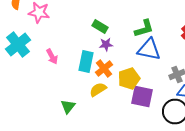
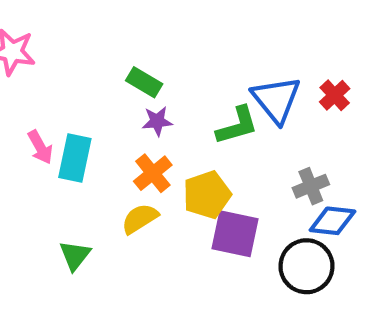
green L-shape: (144, 28) -> (237, 126), moved
blue triangle: (149, 50) -> (276, 100), moved, turned 40
cyan rectangle: (86, 62) -> (75, 158), moved

